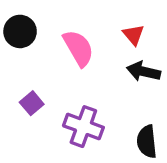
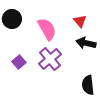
purple cross: (83, 127) -> (50, 59), moved, turned 30

